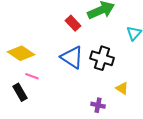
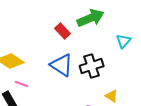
black cross: (102, 58) -> (92, 66), turned -35

